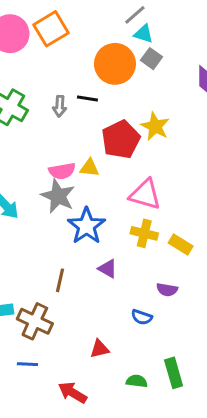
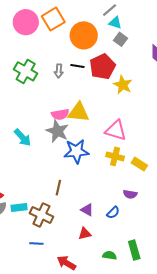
orange circle: (115, 64) -> (84, 35), moved
red pentagon: (121, 139) -> (103, 67), moved
yellow triangle: (89, 168) -> (79, 112), size x1.6
blue star: (86, 226) -> (76, 151), turned 30
purple triangle: (108, 269) -> (87, 210), moved
blue semicircle: (142, 317) -> (113, 213), turned -64

